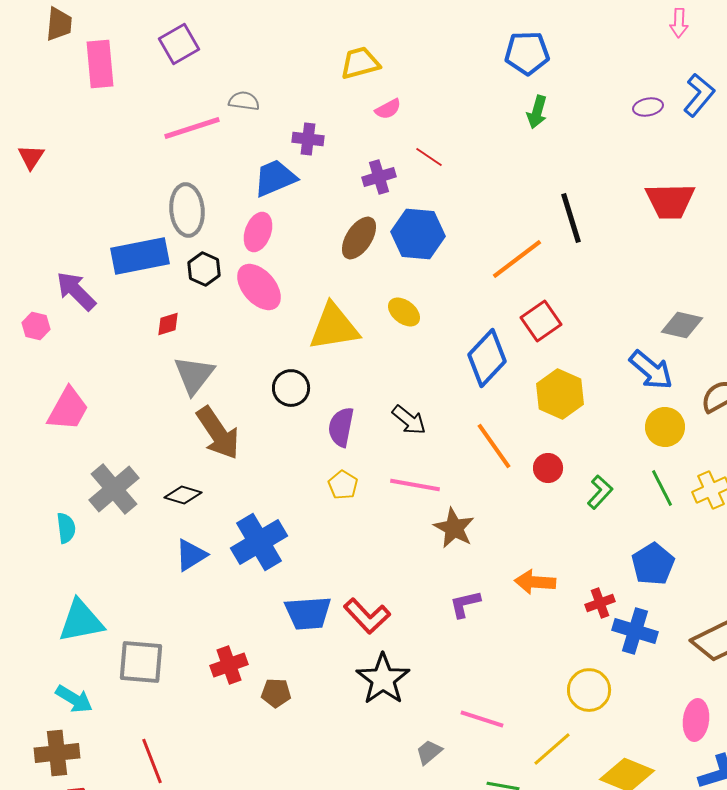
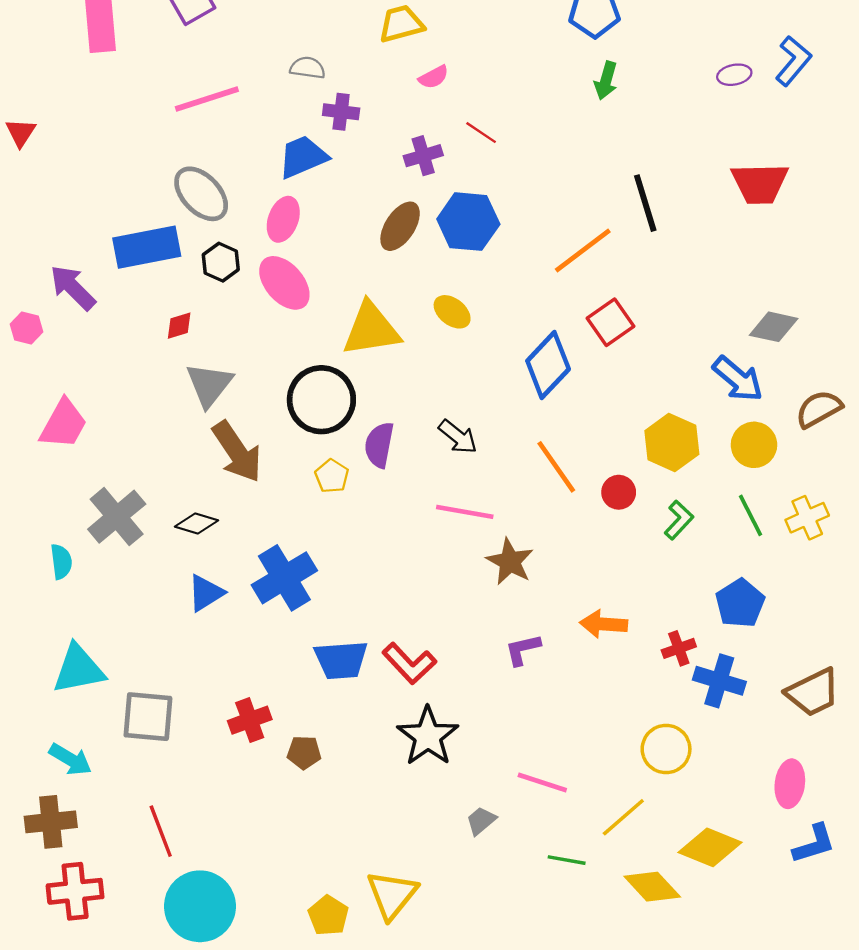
gray semicircle: (244, 101) -> (308, 68), moved
gray ellipse: (187, 210) -> (201, 194), turned -39
black circle: (291, 388) -> (321, 400), size x1.6
yellow hexagon: (560, 394) -> (672, 443), moved
yellow pentagon: (343, 485) -> (332, 476), moved

